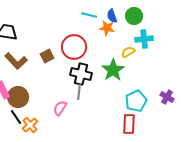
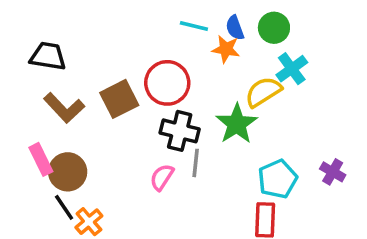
cyan cross: (144, 39) -> (292, 69), turned -30
yellow semicircle: (128, 52) -> (263, 92), size x1.5
brown square: (47, 56) -> (119, 99), size x1.5
gray line: (79, 92) -> (196, 163), moved
pink semicircle: (60, 108) -> (162, 177), moved

